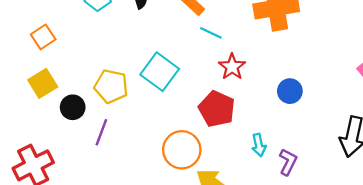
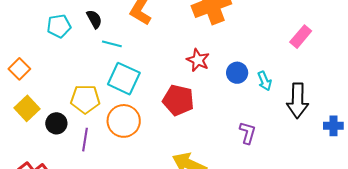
cyan line: (211, 33) -> (112, 44), moved
red star: (232, 67) -> (198, 60), moved
cyan arrow: (259, 145) -> (265, 81), moved
orange circle: (182, 150) -> (124, 121), moved

